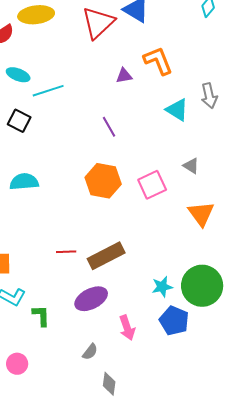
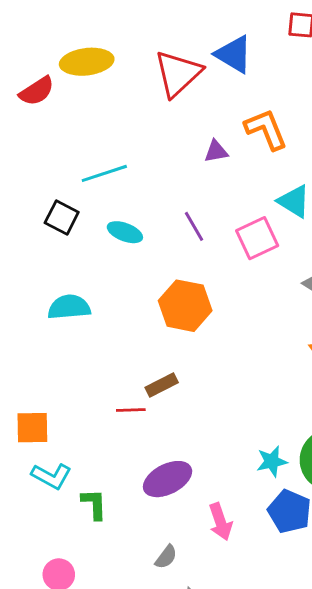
cyan ellipse: (18, 75) -> (125, 232), moved
pink square: (152, 185) -> (257, 238), moved
brown rectangle: (106, 256) -> (162, 385), moved, size x0.6

